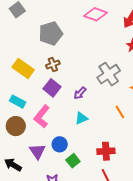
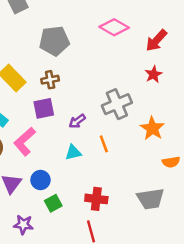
purple square: (52, 88) -> (44, 108), turned 30
orange line: (120, 112) -> (104, 144), moved

